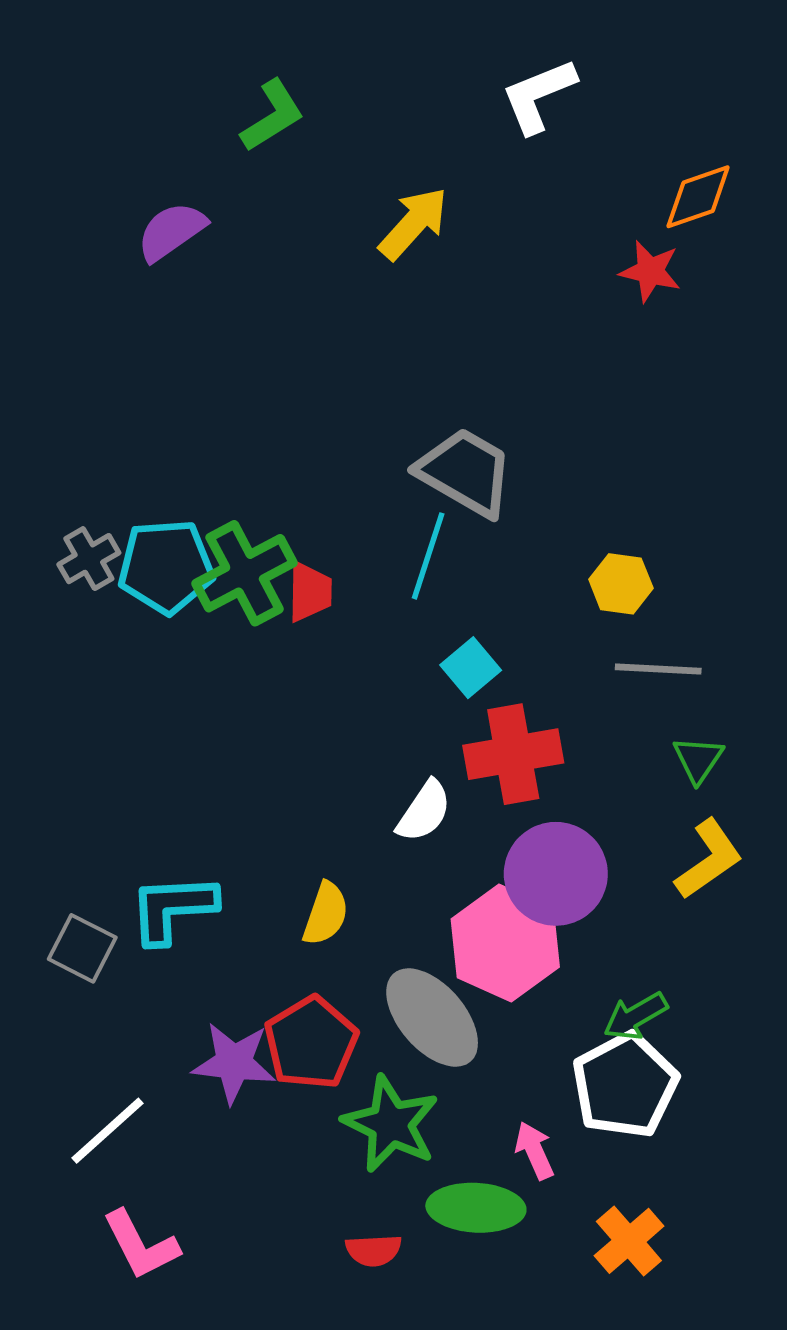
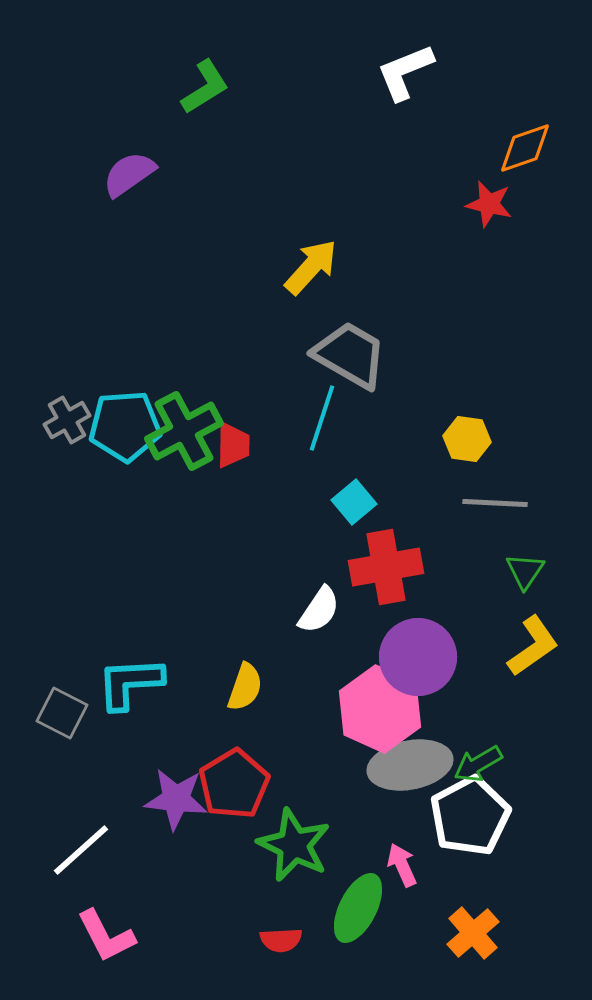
yellow arrow: (413, 223) -> (311, 267), moved
gray ellipse: (432, 1018) -> (410, 765), moved, turned -60
green ellipse: (476, 1208) -> (358, 908), turned -66

